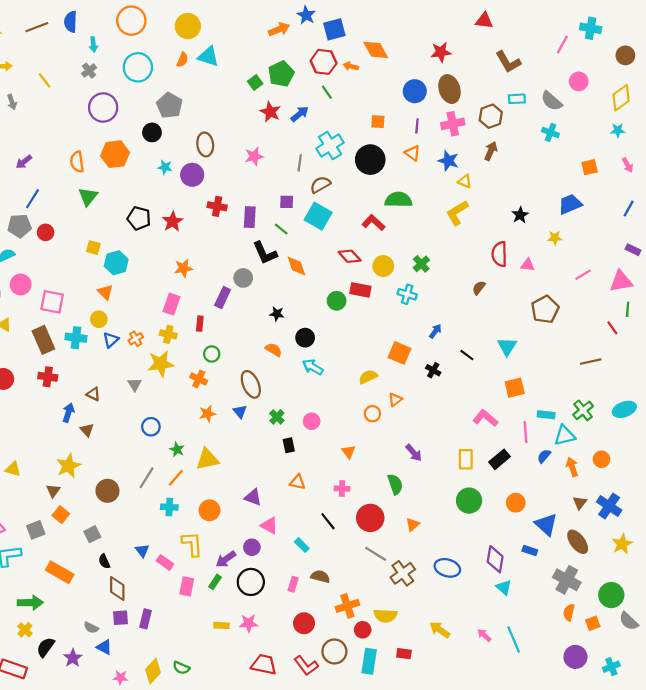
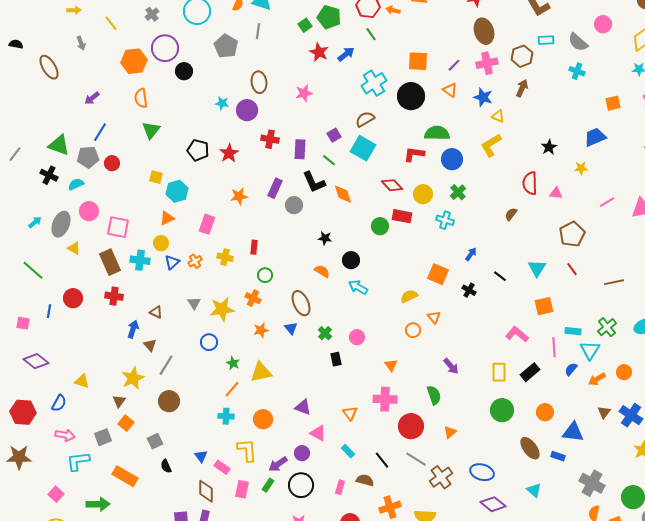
green pentagon: (281, 74) -> (329, 17), turned -30
blue circle: (415, 91) -> (452, 159), moved
orange square: (378, 122) -> (418, 61), size x1.5
purple line: (417, 126) -> (454, 65), turned 40
black circle: (152, 132) -> (184, 71), moved
orange hexagon: (115, 154) -> (134, 61), moved
gray line: (300, 163) -> (258, 31), moved
purple square: (287, 202) -> (334, 135), turned -32
red L-shape: (373, 223) -> (414, 154), turned -35
orange triangle: (105, 292) -> (167, 218), turned 49
purple rectangle: (223, 298) -> (275, 188), moved
pink rectangle: (172, 304) -> (207, 224), moved
red line: (612, 328) -> (572, 269), moved
yellow star: (161, 364) -> (222, 309), moved
orange triangle: (395, 400) -> (434, 317), turned -32
cyan triangle: (565, 435) -> (590, 350), turned -45
orange arrow: (572, 467) -> (597, 379), turned -102
gray line: (147, 478) -> (166, 365), moved
orange triangle: (297, 482) -> (350, 413), moved, turned 42
pink cross: (342, 489) -> (385, 399), size x1.6
black line: (328, 521) -> (382, 460), moved
blue triangle: (546, 524) -> (573, 432), turned -35
brown ellipse: (578, 542) -> (530, 448), moved
purple diamond: (495, 559) -> (493, 504), moved, turned -60
brown diamond: (117, 589) -> (206, 491), moved

